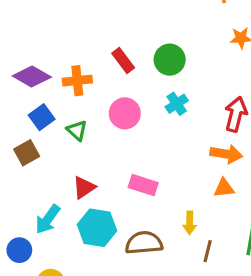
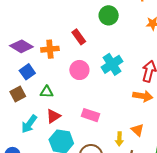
green circle: (170, 60) -> (109, 15), moved
cyan cross: (177, 104) -> (112, 64), size x1.5
green triangle: (77, 130) -> (47, 92), moved, turned -40
orange triangle: (224, 188) -> (137, 130), moved, turned 48
cyan arrow: (48, 219) -> (29, 124), moved

